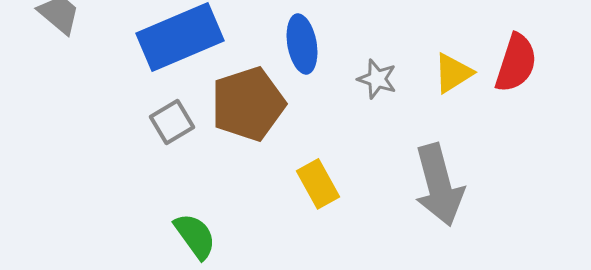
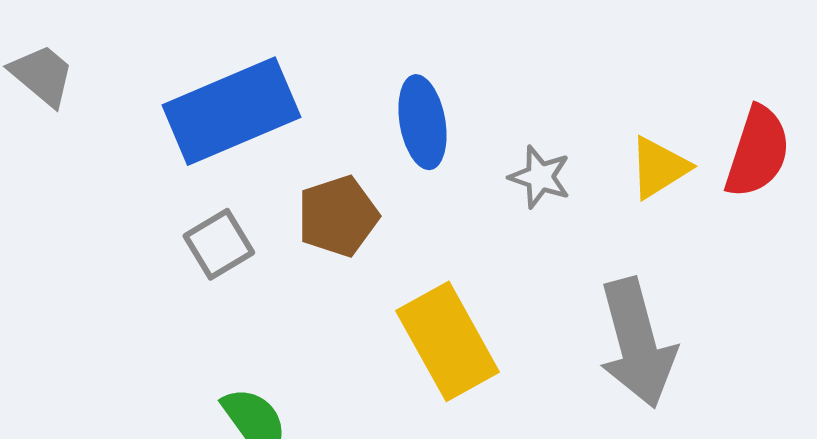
brown pentagon: (248, 104) -> (338, 216), size x0.7
yellow rectangle: (318, 184) -> (448, 341), size x1.5

